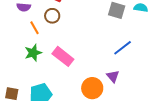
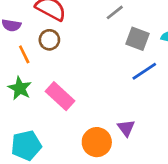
blue line: (123, 48) -> (144, 71), moved
green star: (33, 53) -> (20, 88), turned -30

